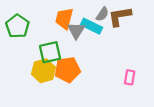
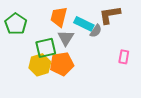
gray semicircle: (102, 14) -> (96, 31), moved
gray triangle: (76, 30) -> (66, 38), moved
pink rectangle: (130, 77) -> (124, 57), moved

